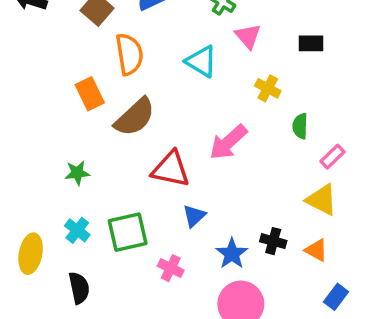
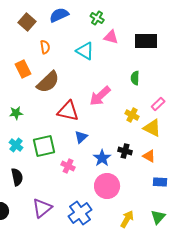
pink triangle: (248, 36) -> (111, 37), turned -35
black rectangle: (311, 43) -> (146, 41), size x1.6
orange semicircle: (129, 54) -> (45, 47), size x0.6
yellow cross: (268, 88) -> (132, 115), moved
green semicircle: (300, 126) -> (135, 78), moved
blue rectangle: (336, 297) -> (160, 182), turned 56

